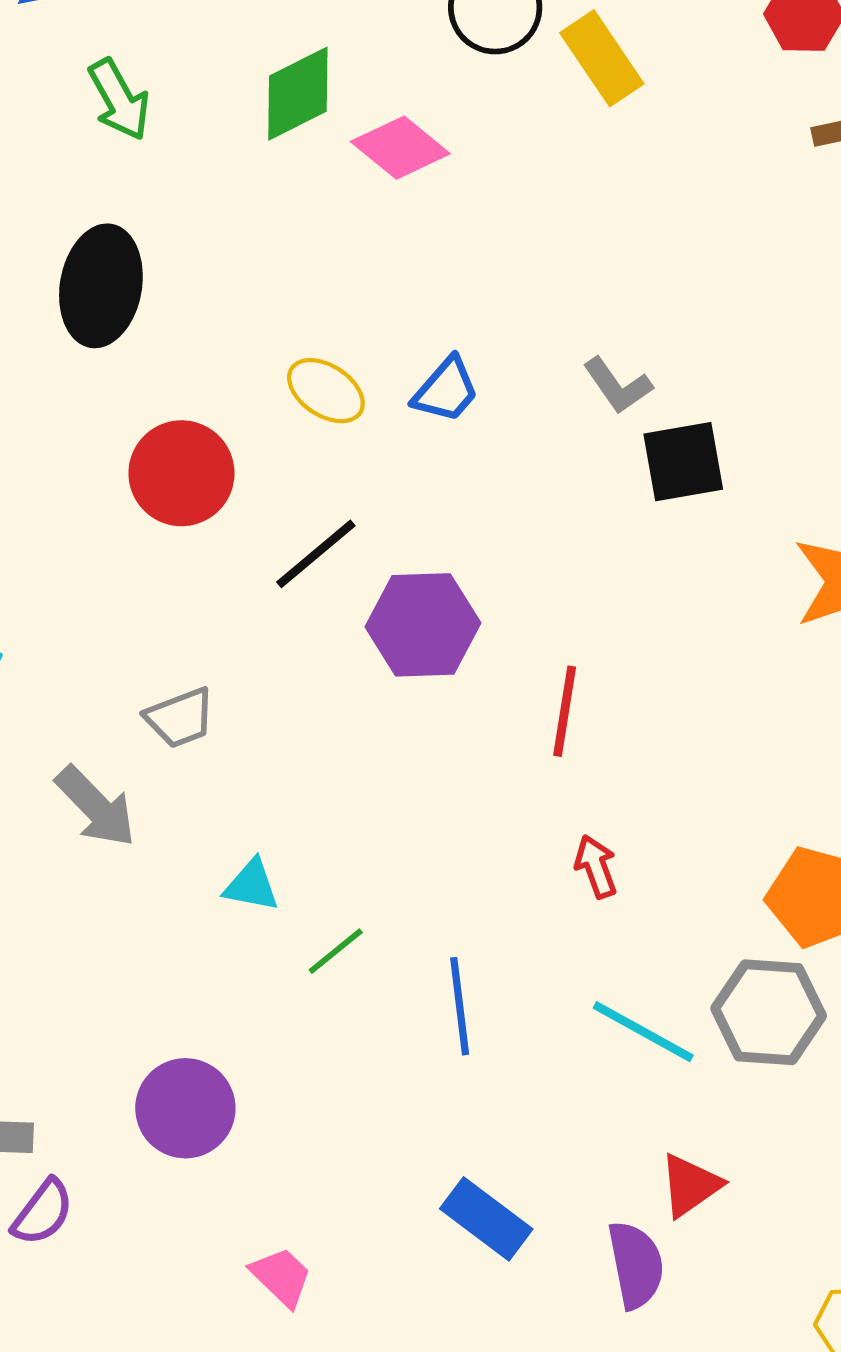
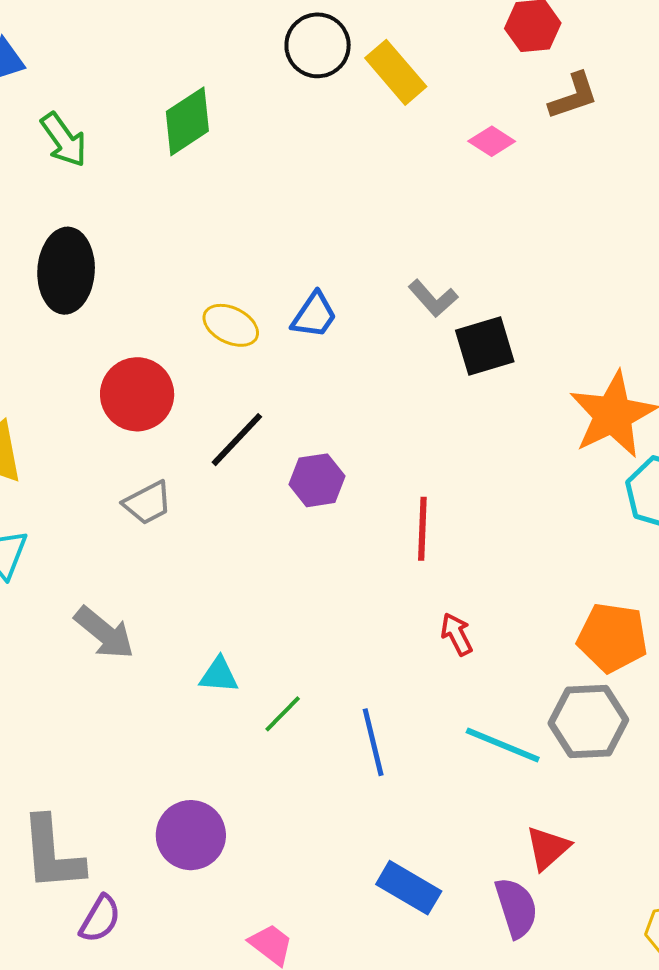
pink diamond: (400, 148) -> (492, 141), moved, size x0.7
purple hexagon: (423, 625) -> (317, 480), size x0.7
gray trapezoid: (180, 718) -> (148, 503), moved

